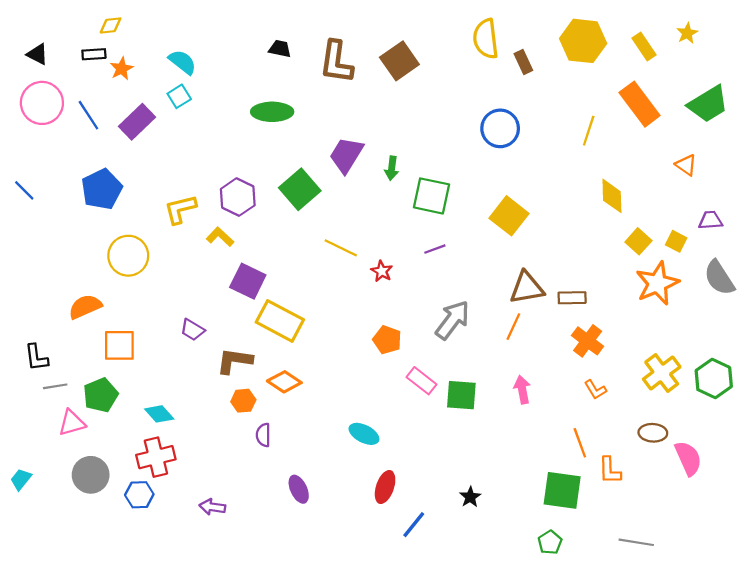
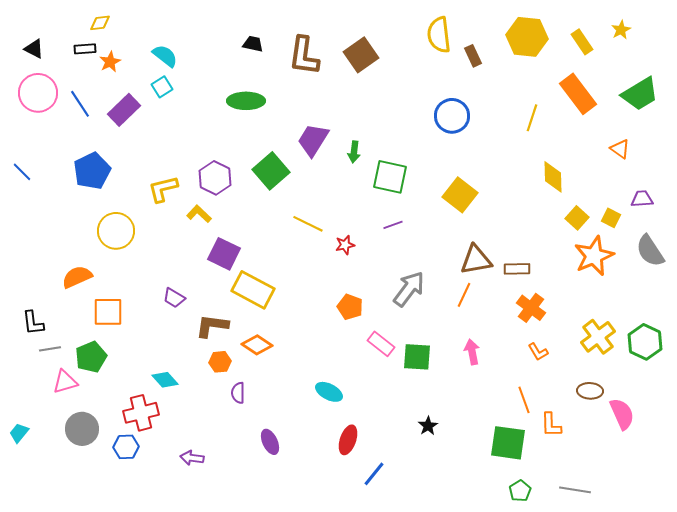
red star: (382, 271) -> (345, 245), turned 30
cyan diamond: (159, 414) -> (165, 380), moved
black star: (470, 497) -> (428, 426), moved
green pentagon: (550, 542) -> (520, 491), moved

